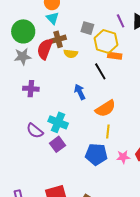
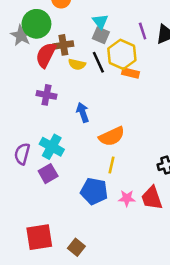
cyan triangle: (53, 18) -> (100, 21), moved
green circle: (23, 31) -> (36, 24), moved
gray star: (23, 56) -> (21, 35), moved, turned 30
black line: (100, 71) -> (98, 62), moved
purple cross: (31, 89) -> (47, 95), moved
purple semicircle: (35, 131) -> (22, 154), turned 60

